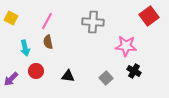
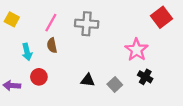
gray cross: (93, 22) -> (87, 24), moved
pink star: (126, 46) -> (137, 50), turned 30
black triangle: (68, 76) -> (88, 80), moved
purple arrow: (11, 79) -> (12, 86), turned 49

